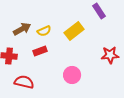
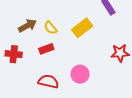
yellow semicircle: (44, 31) -> (51, 28), turned 72
red semicircle: (24, 82) -> (48, 81), moved

